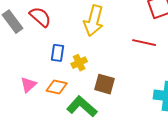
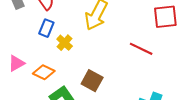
blue rectangle: (58, 53) -> (46, 28), moved
yellow cross: (79, 63) -> (65, 43), moved, turned -35

